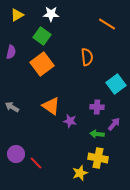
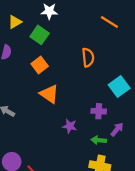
yellow triangle: (17, 15) -> (15, 22), moved
orange square: (42, 64) -> (40, 65), size x0.7
orange triangle: (51, 106) -> (49, 94), moved

